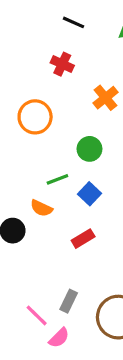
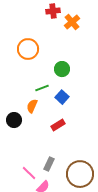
red cross: (62, 64) -> (53, 11), moved, turned -32
orange cross: (105, 98) -> (72, 22), moved
orange semicircle: (41, 208) -> (32, 106), turned 88

